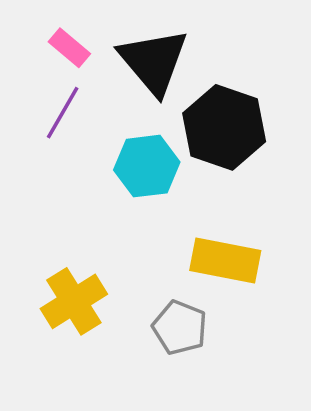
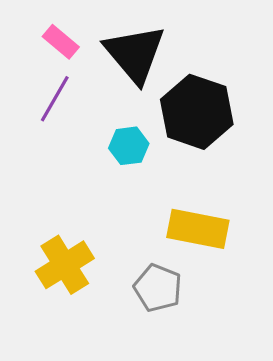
cyan hexagon: (147, 166) -> (129, 146), size x0.7

